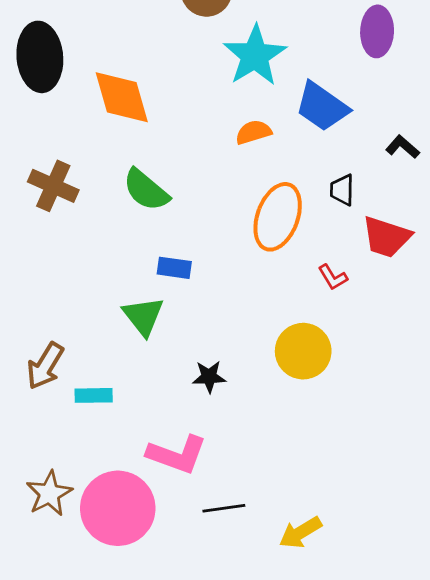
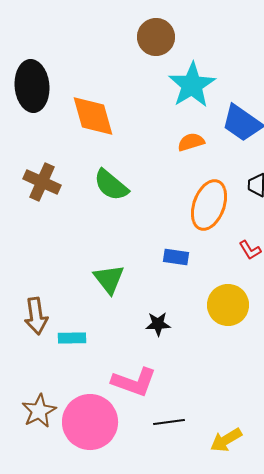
blue rectangle: (174, 268) -> (176, 257), moved
brown arrow: (45, 366) -> (36, 316), turned -39

